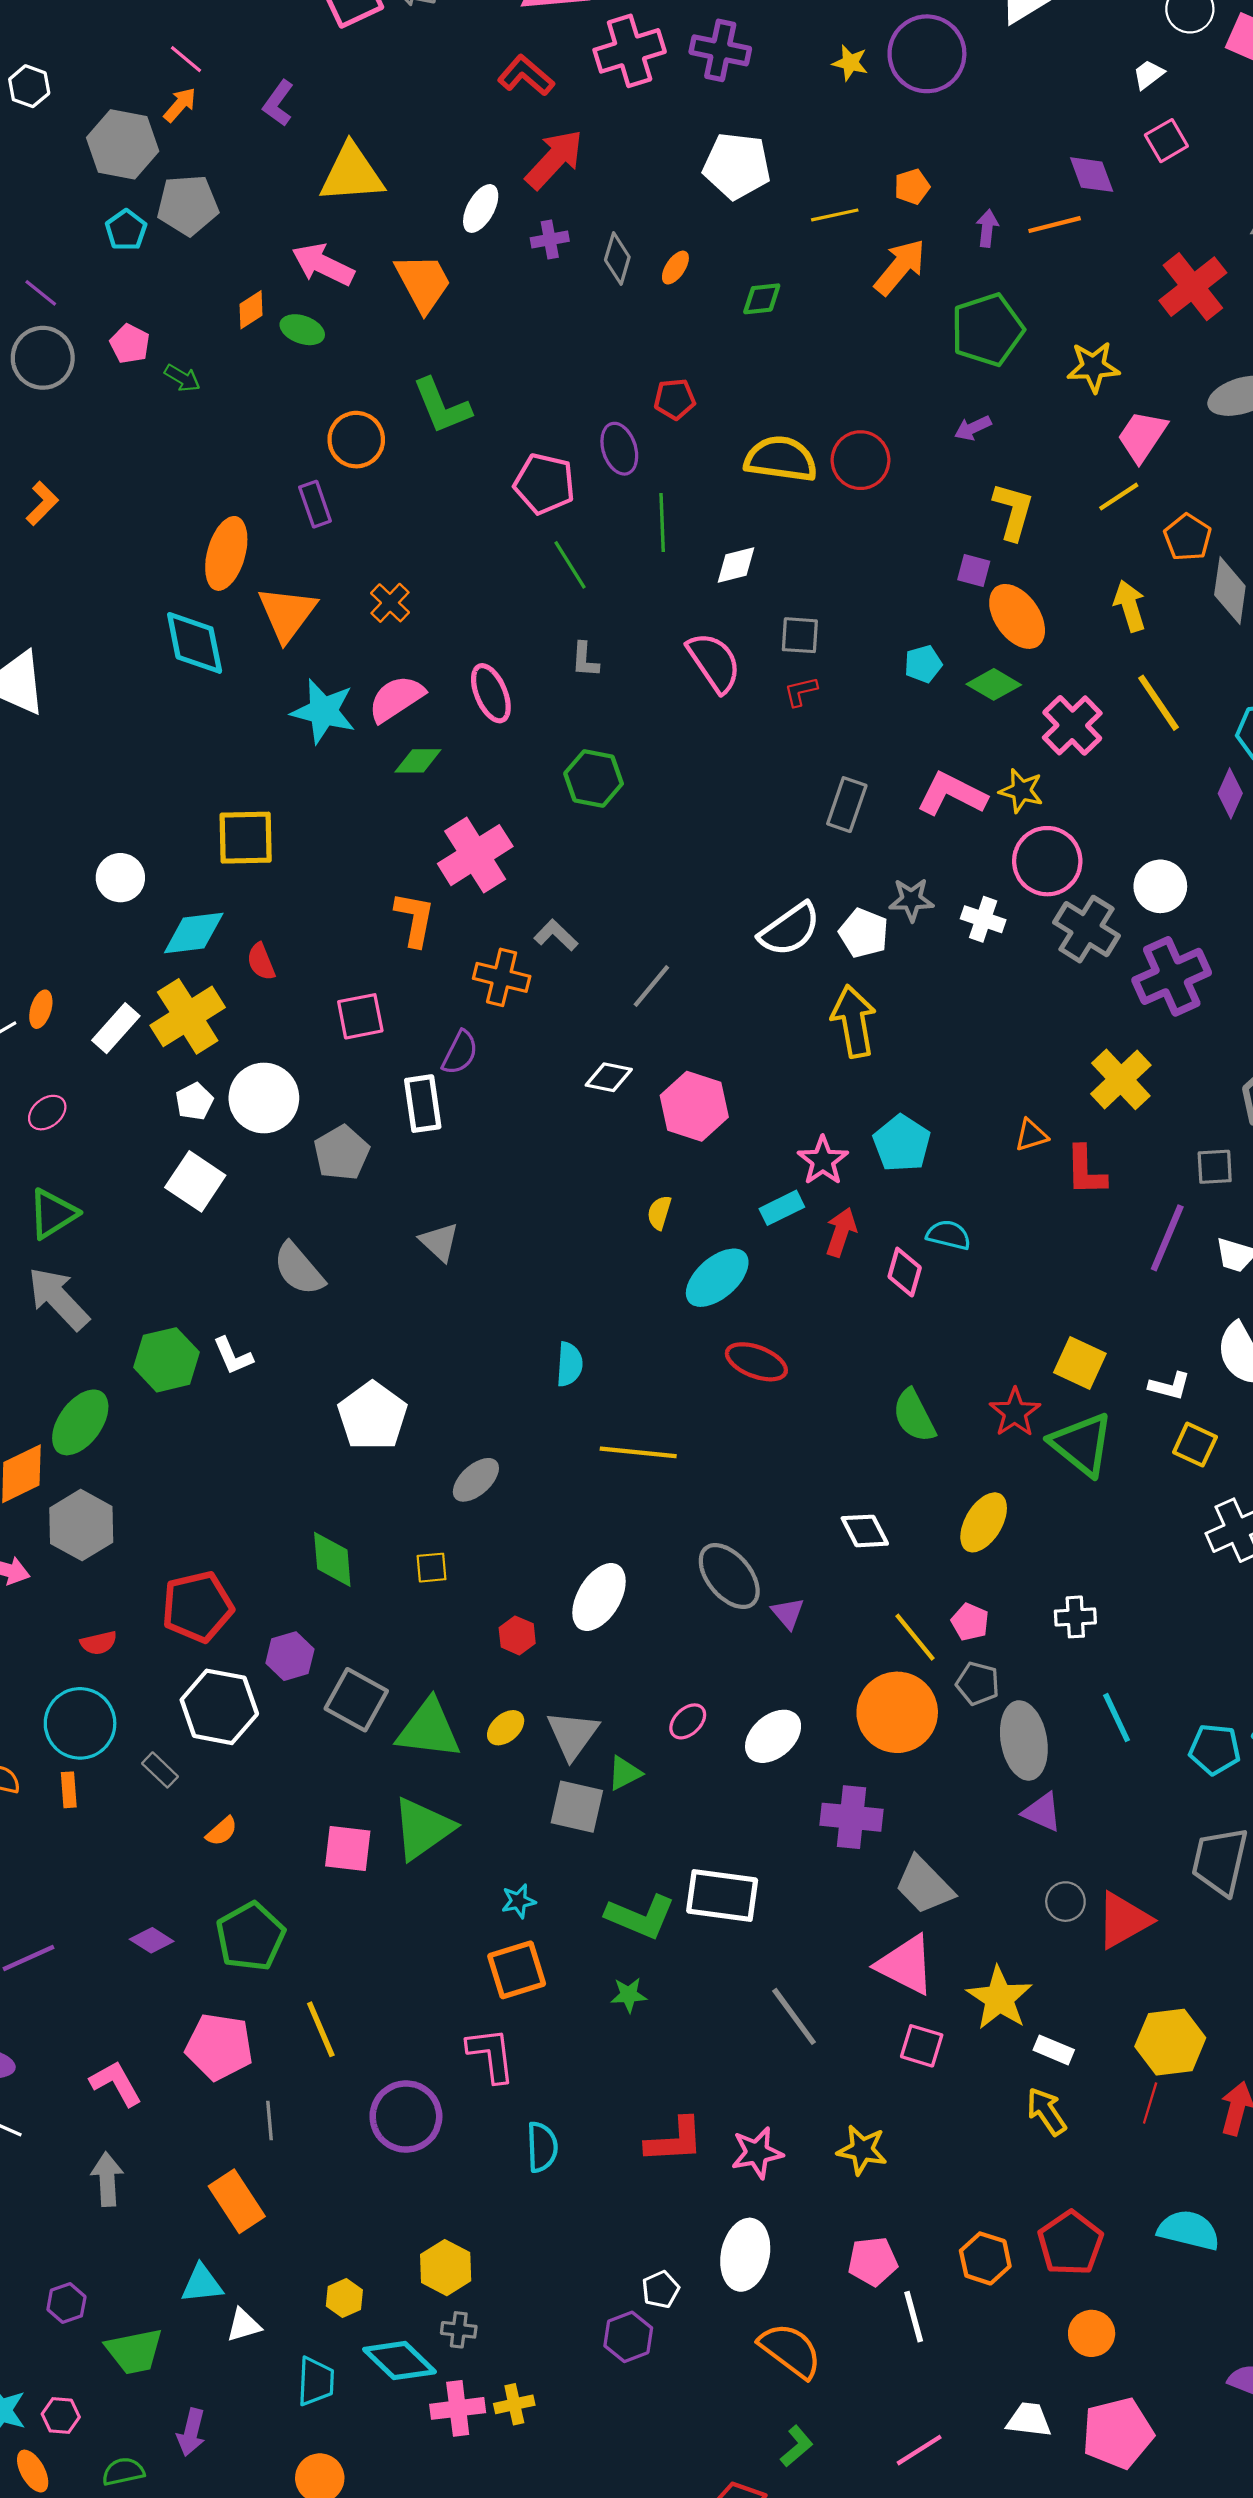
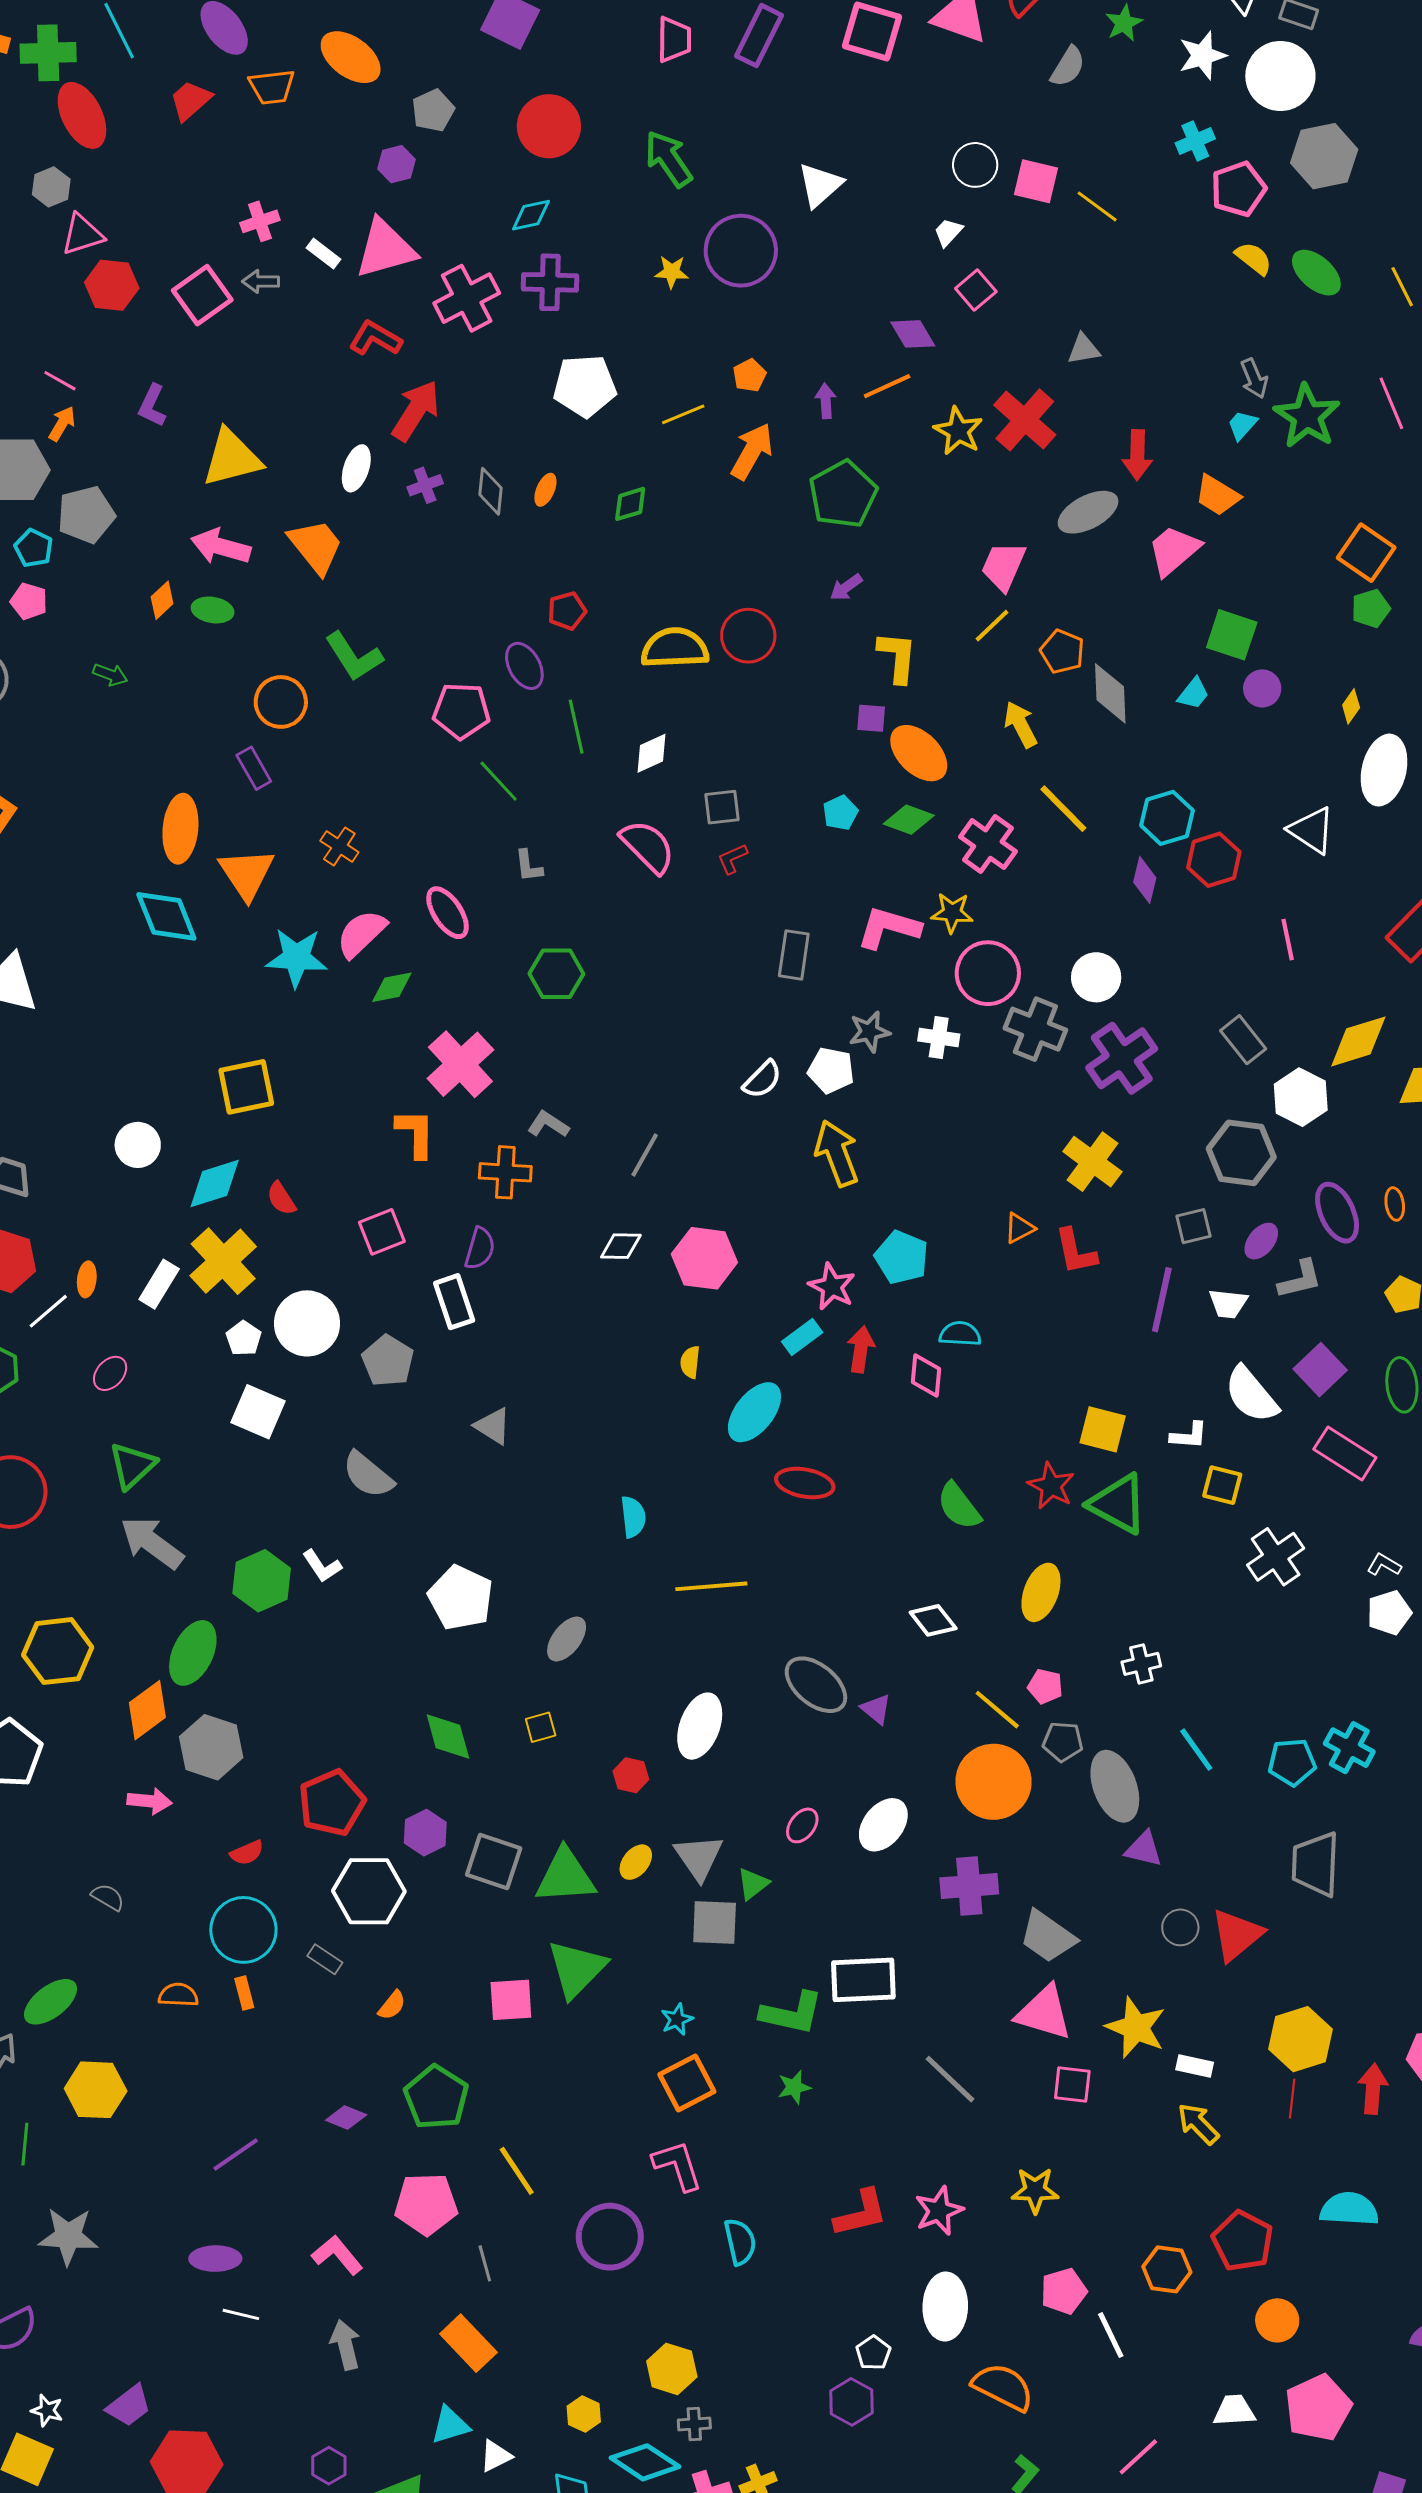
pink pentagon: (130, 344) -> (29, 601), moved
yellow star: (1093, 367) -> (958, 431), moved, turned -30
white semicircle: (790, 929) -> (762, 1080), size x0.7

